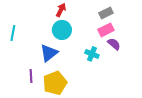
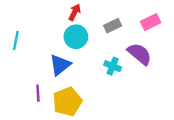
gray rectangle: (106, 13) -> (113, 26), moved
pink rectangle: (106, 30) -> (151, 22), moved
purple semicircle: (114, 44) -> (140, 54), size x1.5

